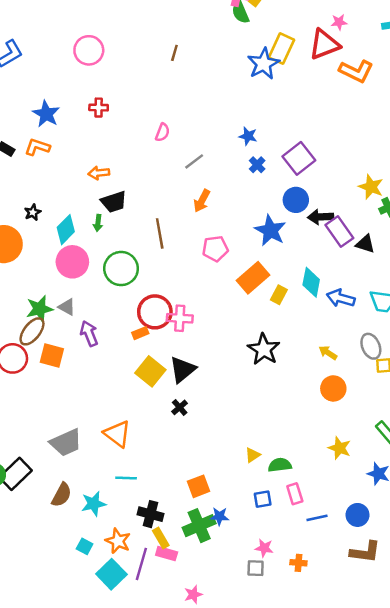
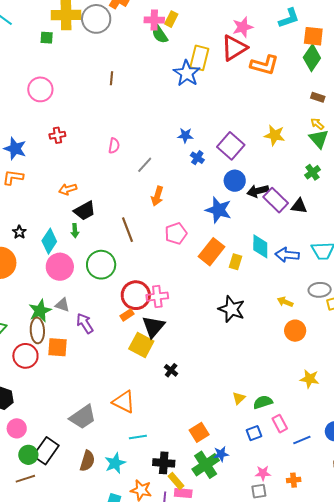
pink star: (339, 22) -> (243, 27), size x1.5
yellow star: (371, 187) -> (275, 135), moved
brown ellipse: (32, 331) -> (37, 330), turned -30
gray ellipse: (371, 346) -> (320, 290), turned -60
black triangle: (183, 369) -> (153, 327), moved

